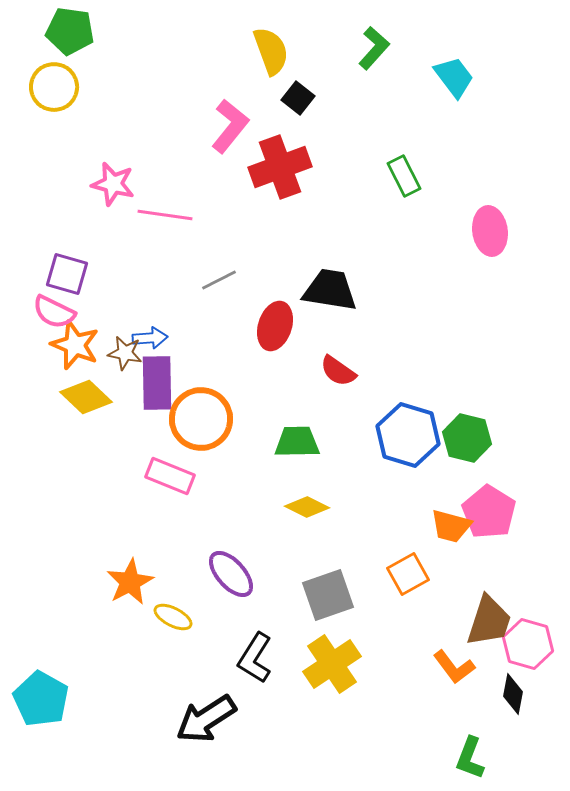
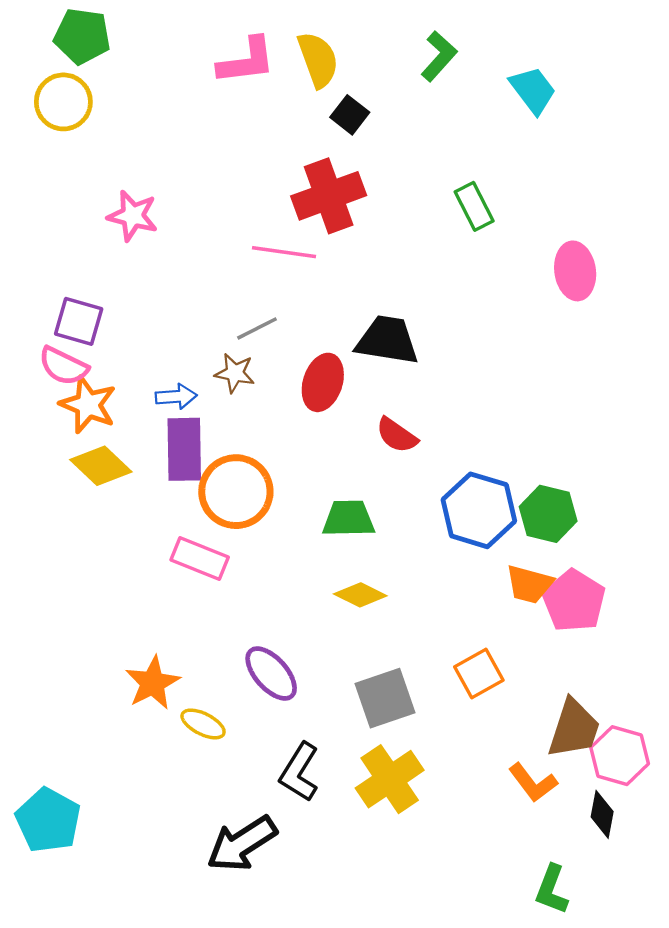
pink L-shape: (230, 126) -> (246, 61), moved, turned 44
pink line: (165, 215) -> (284, 252), moved
brown star: (125, 353) -> (235, 373), moved
orange trapezoid: (451, 526) -> (529, 584), moved

